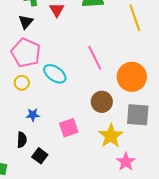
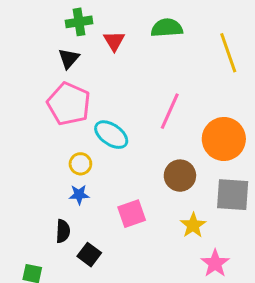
pink line: (95, 58) -> (170, 111), turned 50
yellow circle: (22, 83) -> (80, 164), moved
yellow star: (111, 136) -> (193, 225), size x0.7

